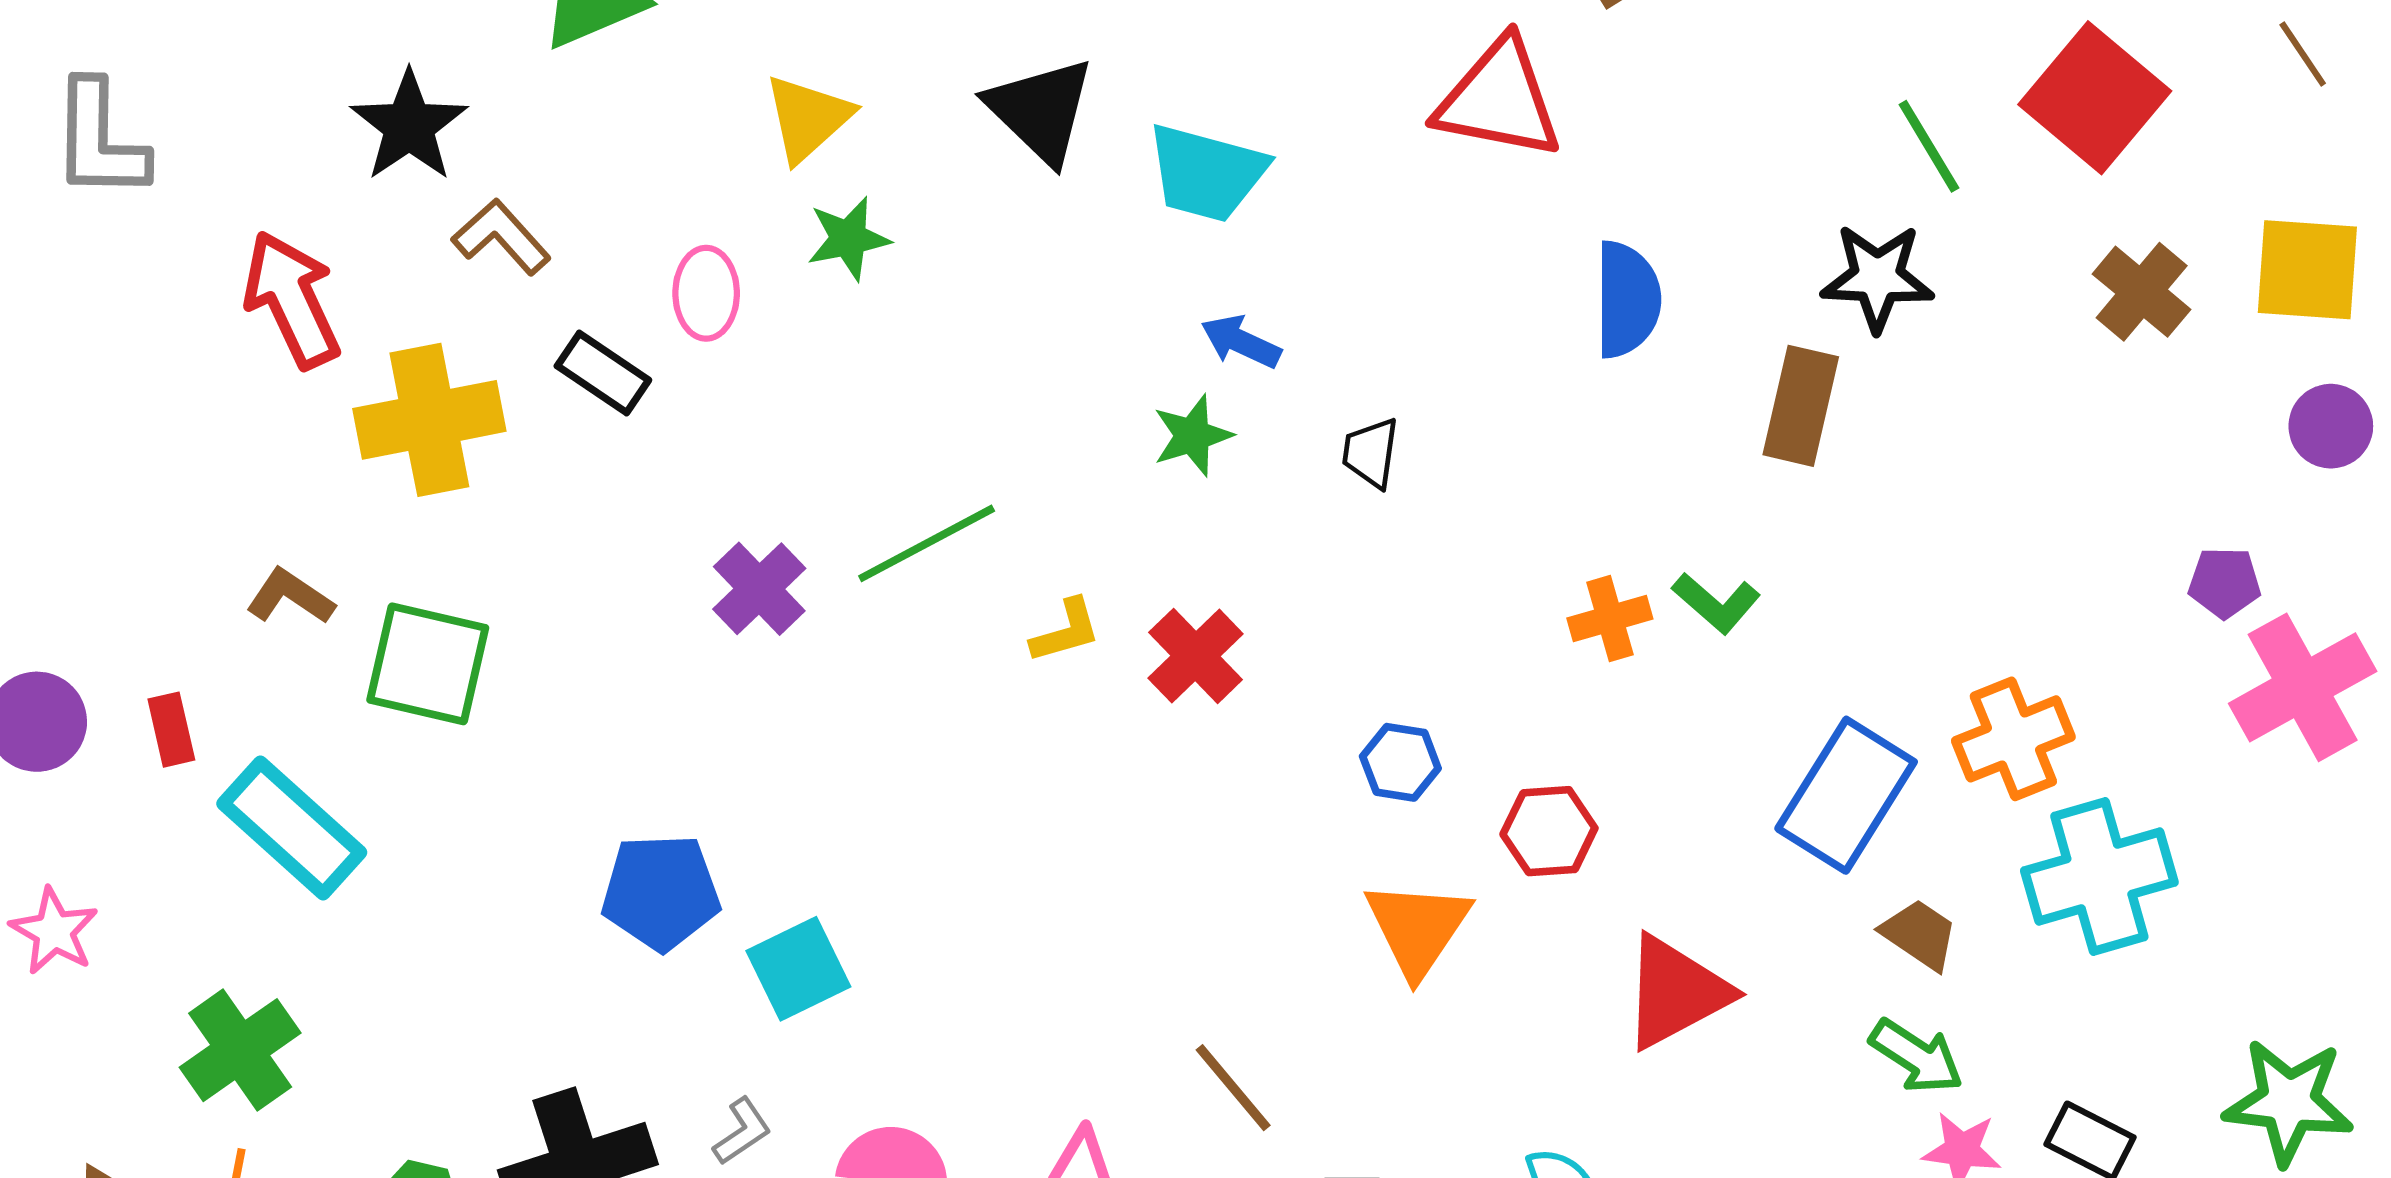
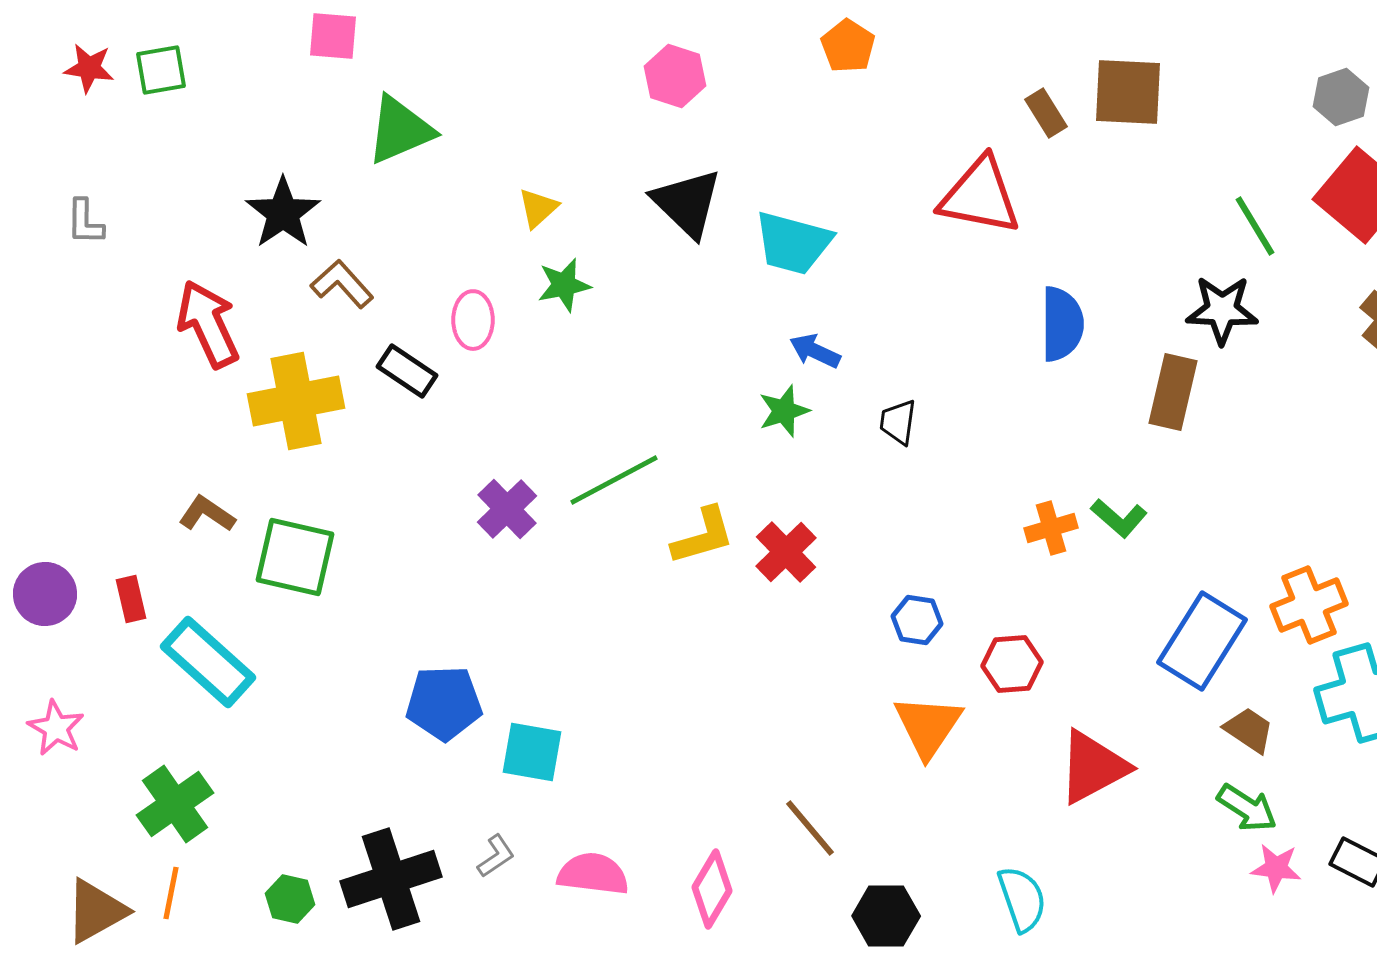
yellow triangle: (808, 118) -> (538, 208), size x0.7
gray L-shape: (99, 140) -> (85, 222), size x0.6
yellow L-shape: (1066, 631) -> (703, 536), size x1.4
cyan square: (798, 969) -> (532, 752), turned 36

